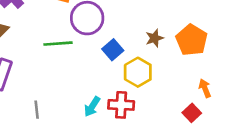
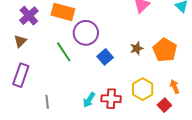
green line: (58, 44) -> (64, 52), turned 60
yellow hexagon: (138, 72) -> (143, 89), moved

